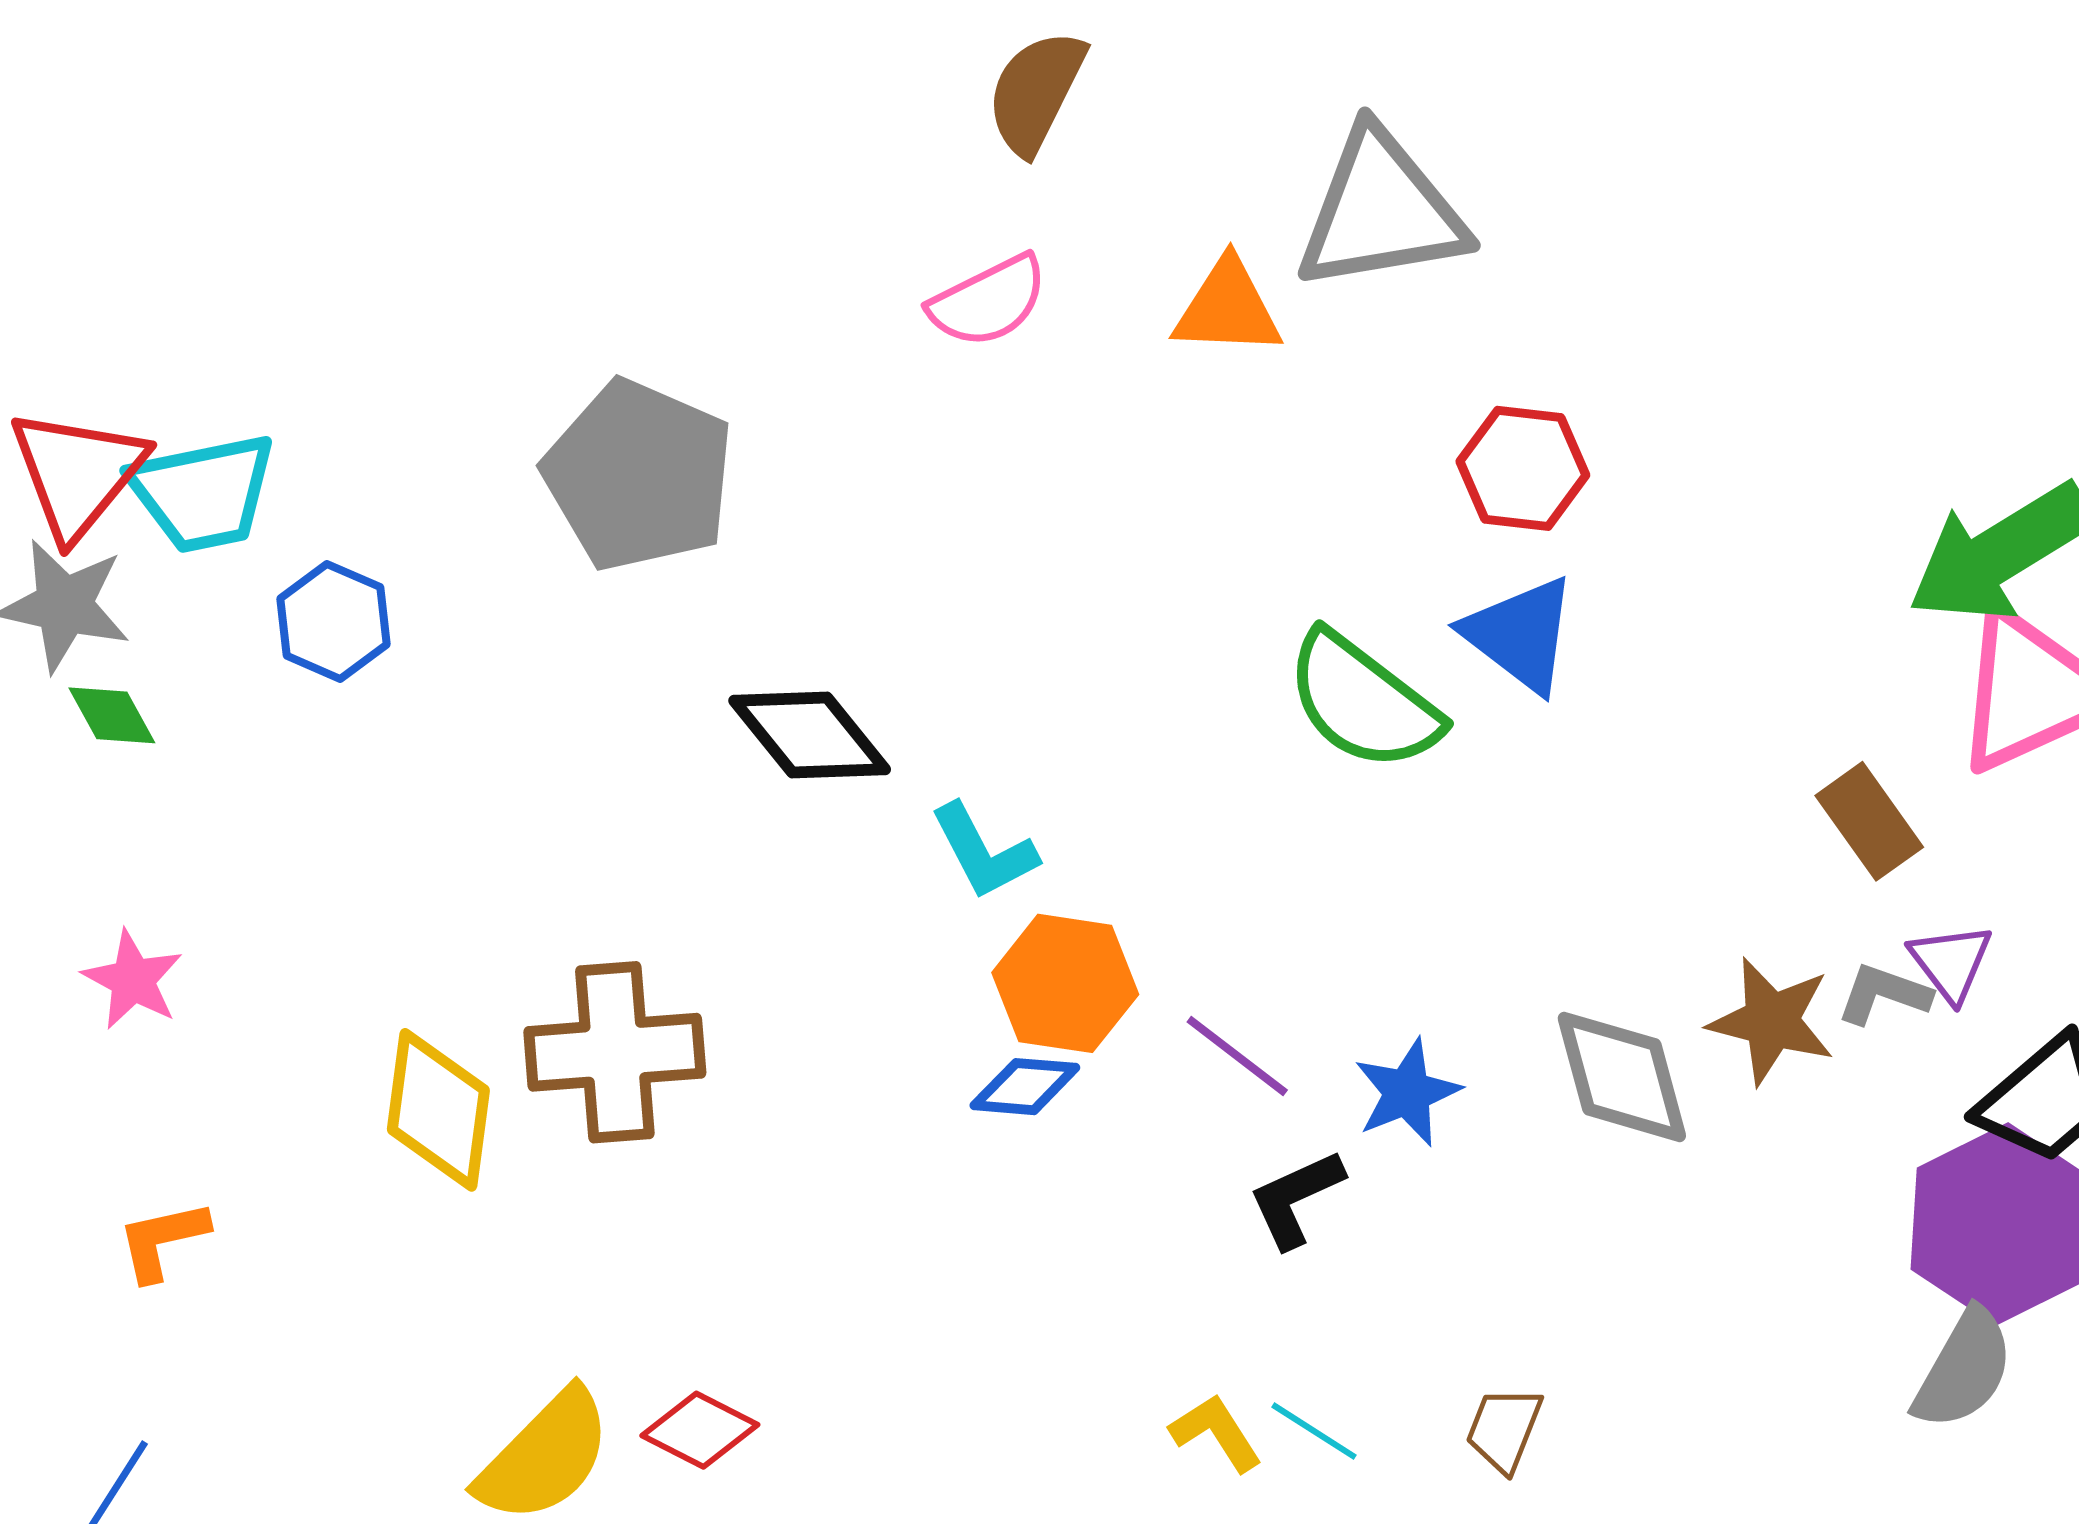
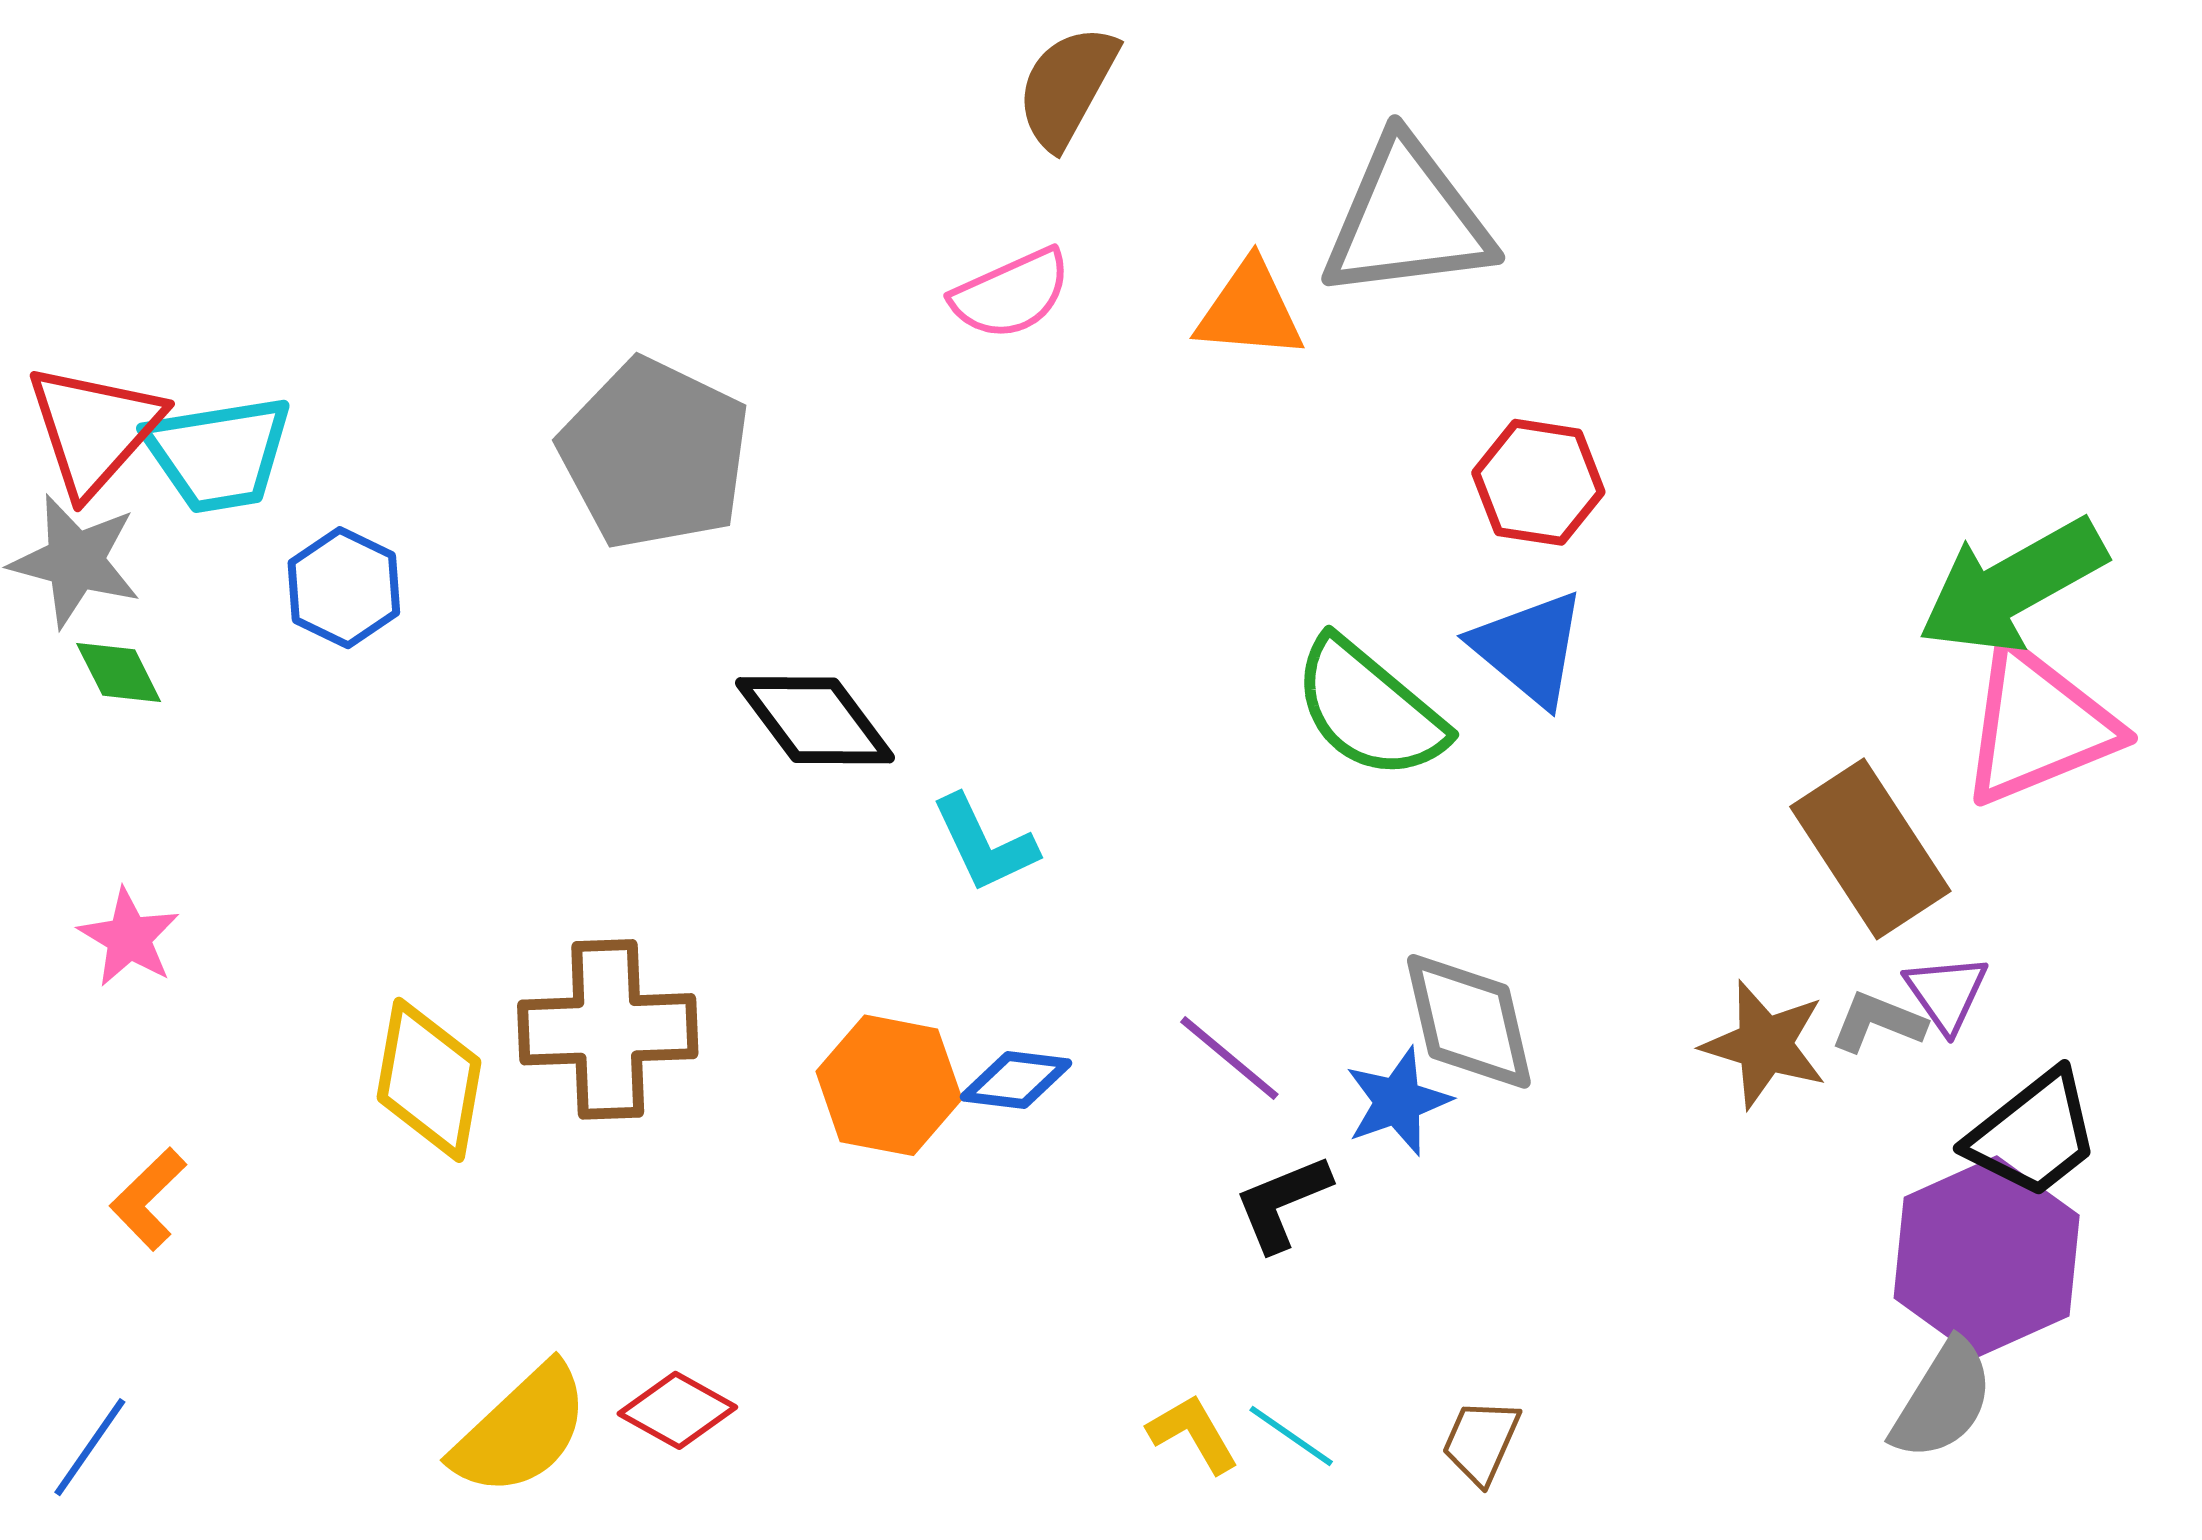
brown rectangle: (1869, 821) -> (1870, 849), size x1.5
orange hexagon: (1065, 983) -> (889, 1085), moved
gray diamond: (1622, 1077) -> (1469, 1021), moved
orange L-shape: (163, 1240) -> (148, 1199), turned -34

